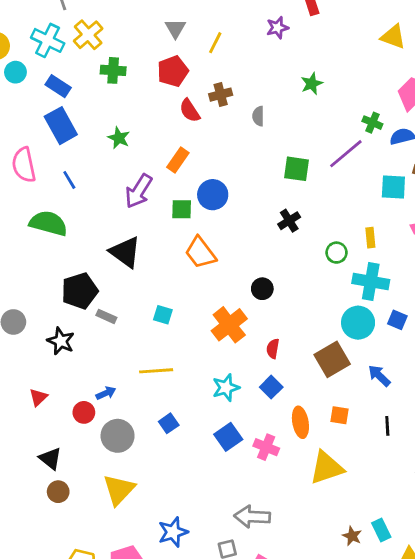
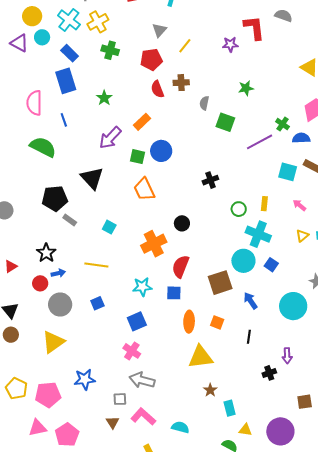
green square: (296, 169) -> (225, 122), moved
black star: (61, 341) -> (46, 253), moved
red semicircle: (273, 349) -> (181, 266), size x1.6
blue square: (271, 387) -> (174, 293), turned 35
pink cross: (266, 447) -> (132, 351), moved
brown star: (352, 536) -> (210, 390), moved

